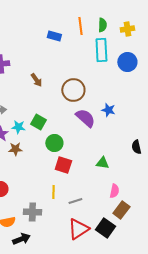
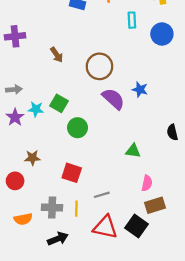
cyan rectangle: (101, 50) -> (132, 20), size x0.6
brown star: (15, 149) -> (32, 158), moved
red square: (63, 165) -> (72, 173), moved
yellow line: (53, 192) -> (76, 209), moved
brown rectangle: (121, 210) -> (155, 205), turned 36
red triangle: (78, 229) -> (105, 227), turned 45
black arrow: (21, 239) -> (58, 239), moved

